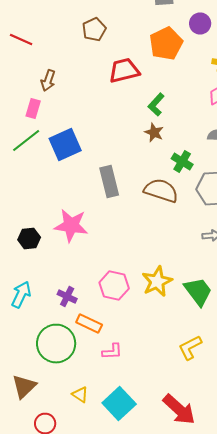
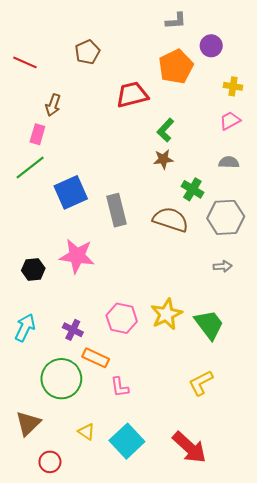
brown pentagon: (94, 30) -> (87, 52), moved
brown star: (154, 132) -> (163, 159), turned -30
blue square: (65, 144) -> (71, 192), moved
pink L-shape: (112, 352) -> (120, 387), turned 85

